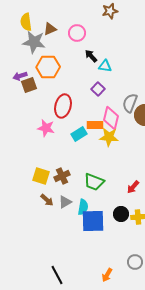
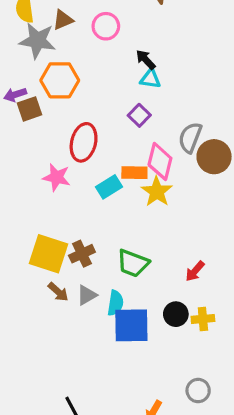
black arrow: (91, 56) -> (146, 60), moved
yellow star: (109, 137) -> (157, 192), turned 30
yellow square: (41, 176) -> (49, 254), size x1.4

